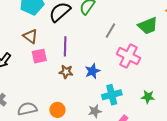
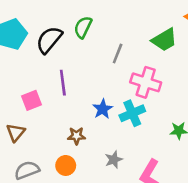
brown triangle: (30, 36) -> (16, 133), moved, turned 42
brown star: (66, 72) -> (76, 136), moved
cyan cross: (112, 95) -> (132, 113), moved

